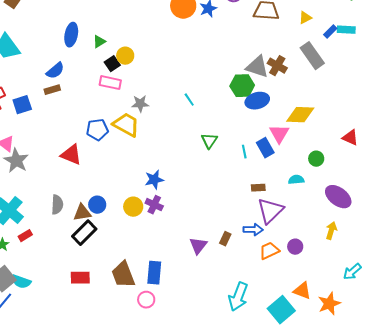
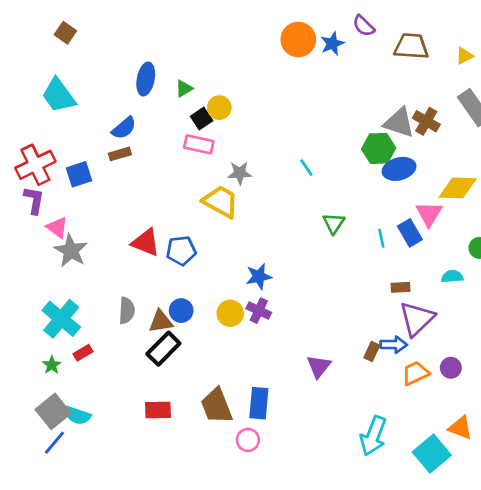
blue pentagon: (97, 130) -> (181, 251), moved
brown rectangle: (225, 239) -> (372, 351), moved

